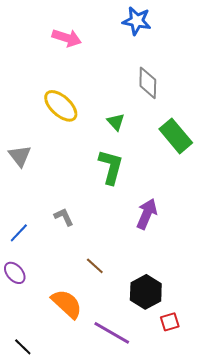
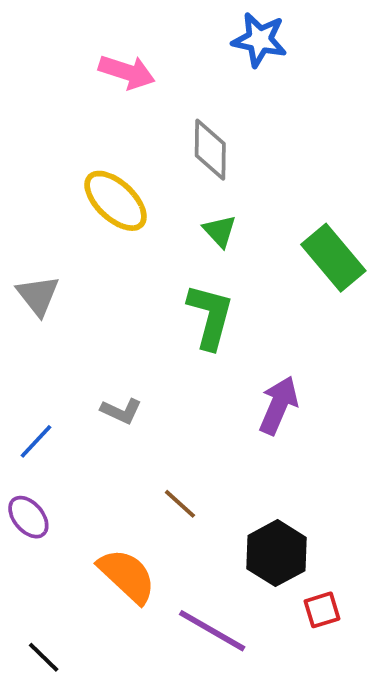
gray diamond: (148, 83) -> (210, 150), moved
gray L-shape: (64, 217) -> (121, 411), turned 140

